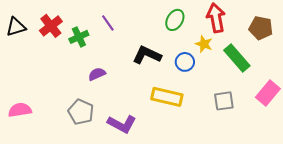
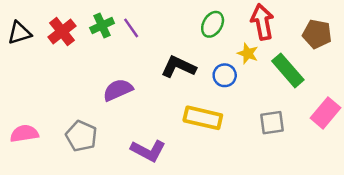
green cross: (79, 37) -> (102, 26), moved
purple semicircle: (97, 74) -> (118, 90), size x1.4
gray pentagon: (81, 112) -> (81, 136), moved

